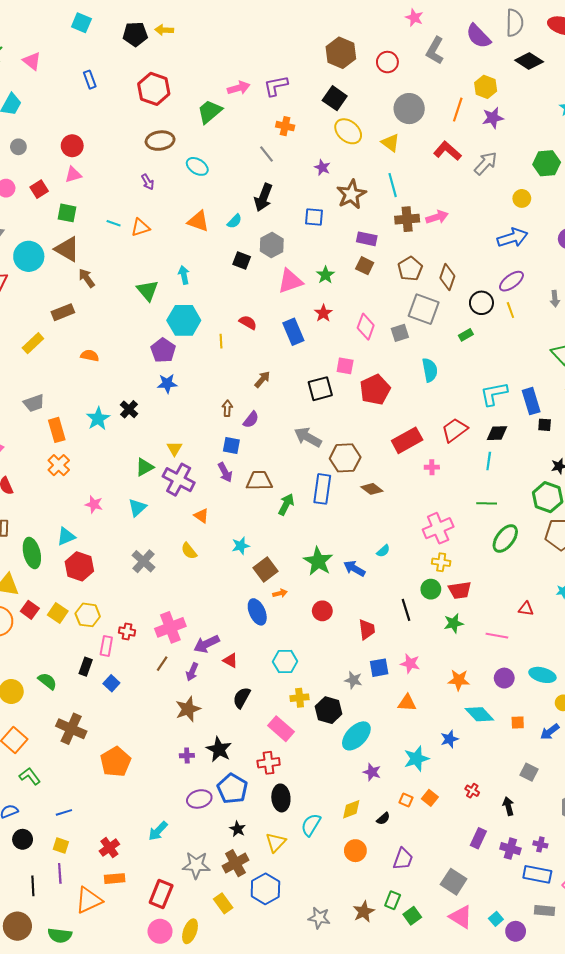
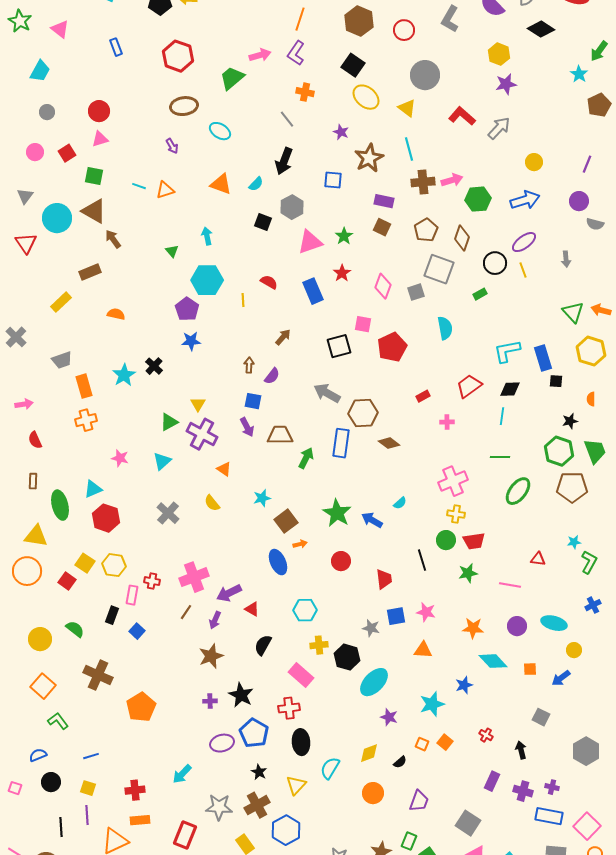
purple L-shape: (276, 86) -> (296, 53), turned -45
orange line: (458, 110) -> (300, 19), moved
green hexagon: (547, 163) -> (478, 199), moved
green triangle: (148, 290) -> (172, 251), size x0.6
red rectangle: (407, 440) -> (423, 396), size x0.5
orange cross: (59, 465) -> (86, 420), turned 30
red square: (30, 610) -> (67, 581), moved
red cross: (109, 848) -> (135, 790), turned 30

